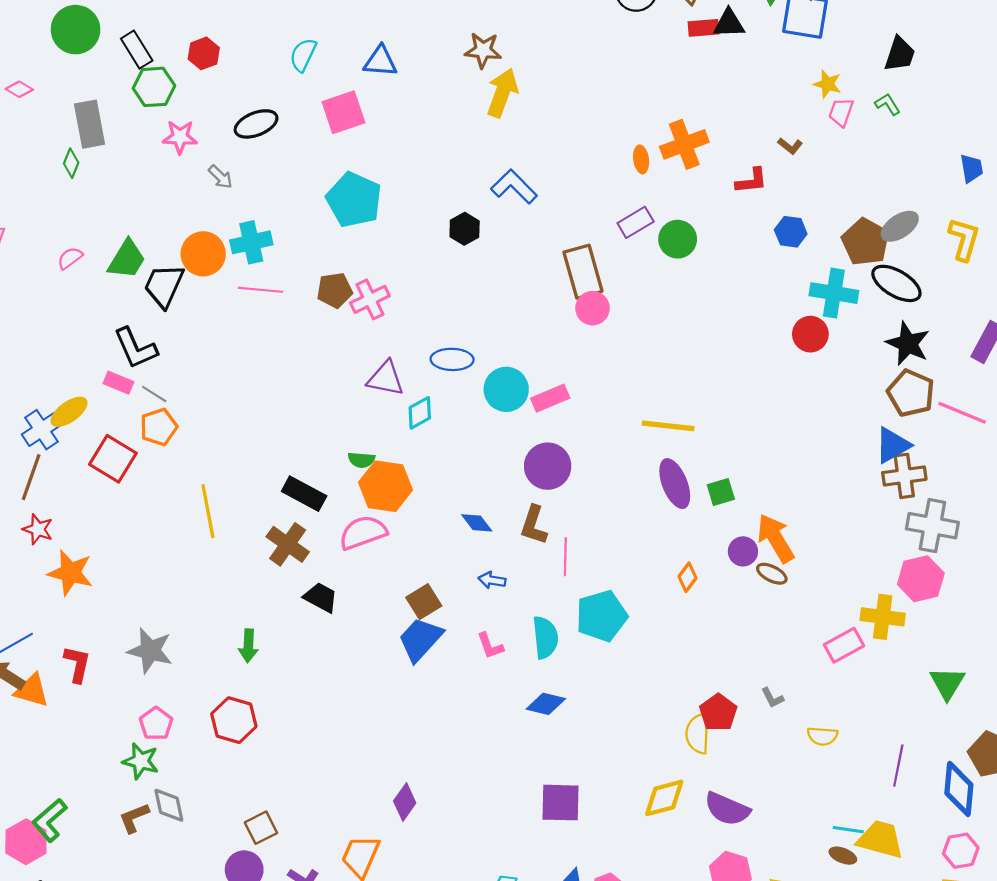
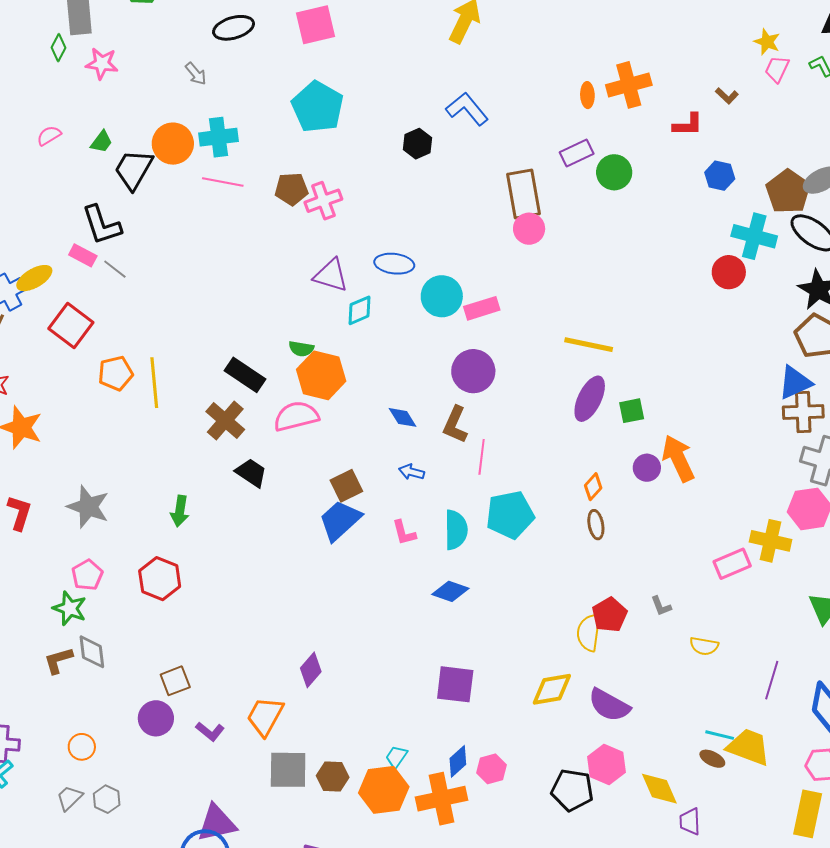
pink star: (180, 137) -> (102, 64), moved
green trapezoid: (127, 259) -> (102, 142), size x0.6
orange pentagon: (159, 427) -> (116, 373), moved
purple ellipse: (675, 484) -> (590, 399), turned 42
brown ellipse: (772, 574) -> (596, 525), moved, turned 48

